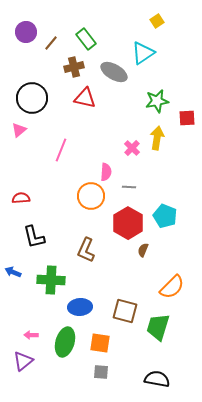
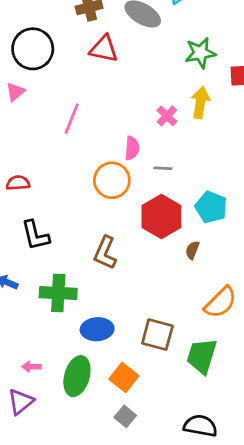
brown semicircle: (143, 250) -> (192, 250), moved
orange square: (100, 343) -> (124, 377), turned 30
gray square: (101, 372) -> (125, 416), turned 35

